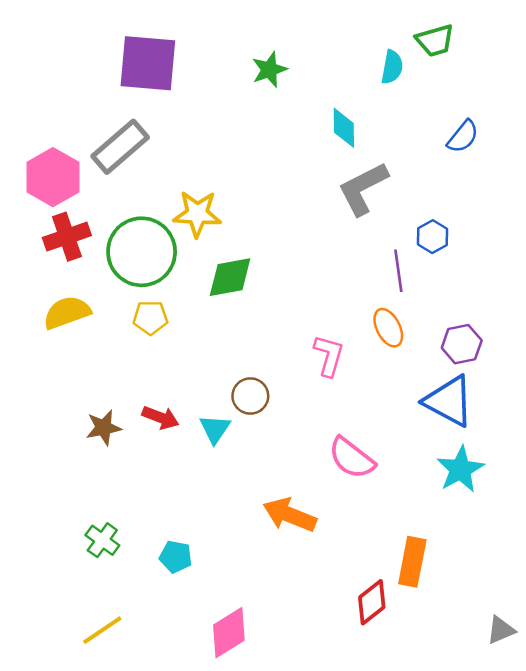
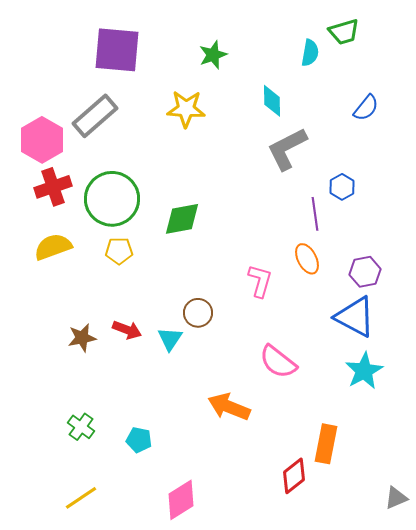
yellow star: (197, 214) -> (186, 109), moved

